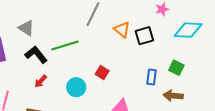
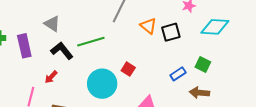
blue rectangle: (152, 77) -> (178, 74), turned 49
red arrow: (41, 81) -> (51, 77), moved
cyan circle: (76, 87) -> (102, 84), size x1.5

